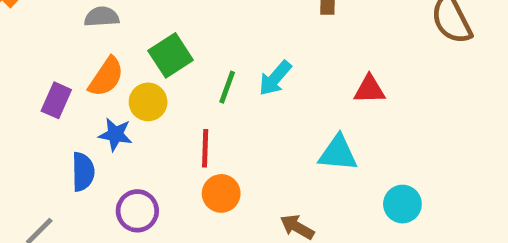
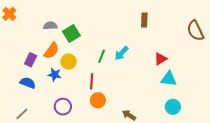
green square: (171, 55) -> (71, 34), moved
red triangle: (369, 89) -> (161, 59), turned -32
cyan triangle: (338, 153) -> (169, 79), moved
blue semicircle: (83, 172) -> (28, 83), moved, turned -70

